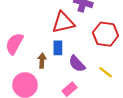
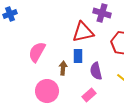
purple semicircle: (77, 64) -> (96, 71), turned 30

